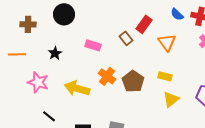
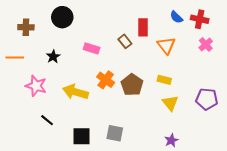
red rectangle: (144, 24) -> (143, 27), turned -36
yellow triangle: (171, 99) -> (170, 103), turned -30

